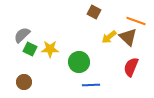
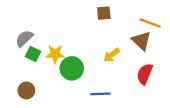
brown square: (94, 12) -> (104, 13), turned -32
yellow arrow: (109, 37) -> (112, 55), moved
green circle: (79, 62) -> (72, 68), moved

